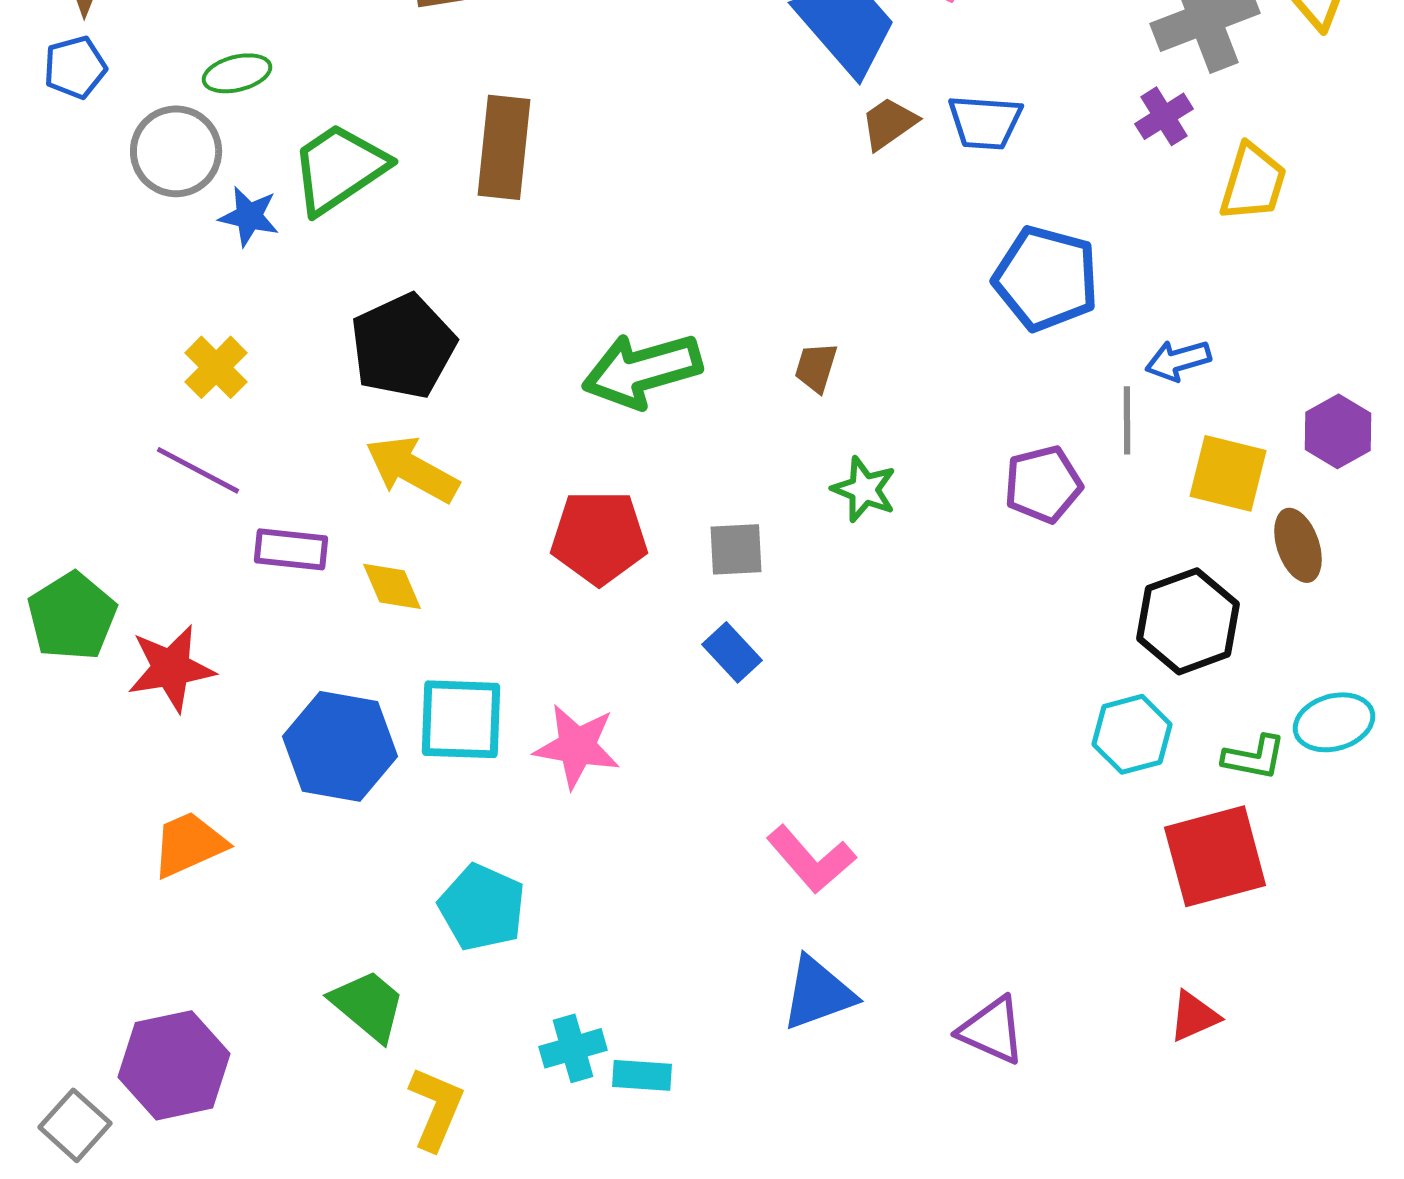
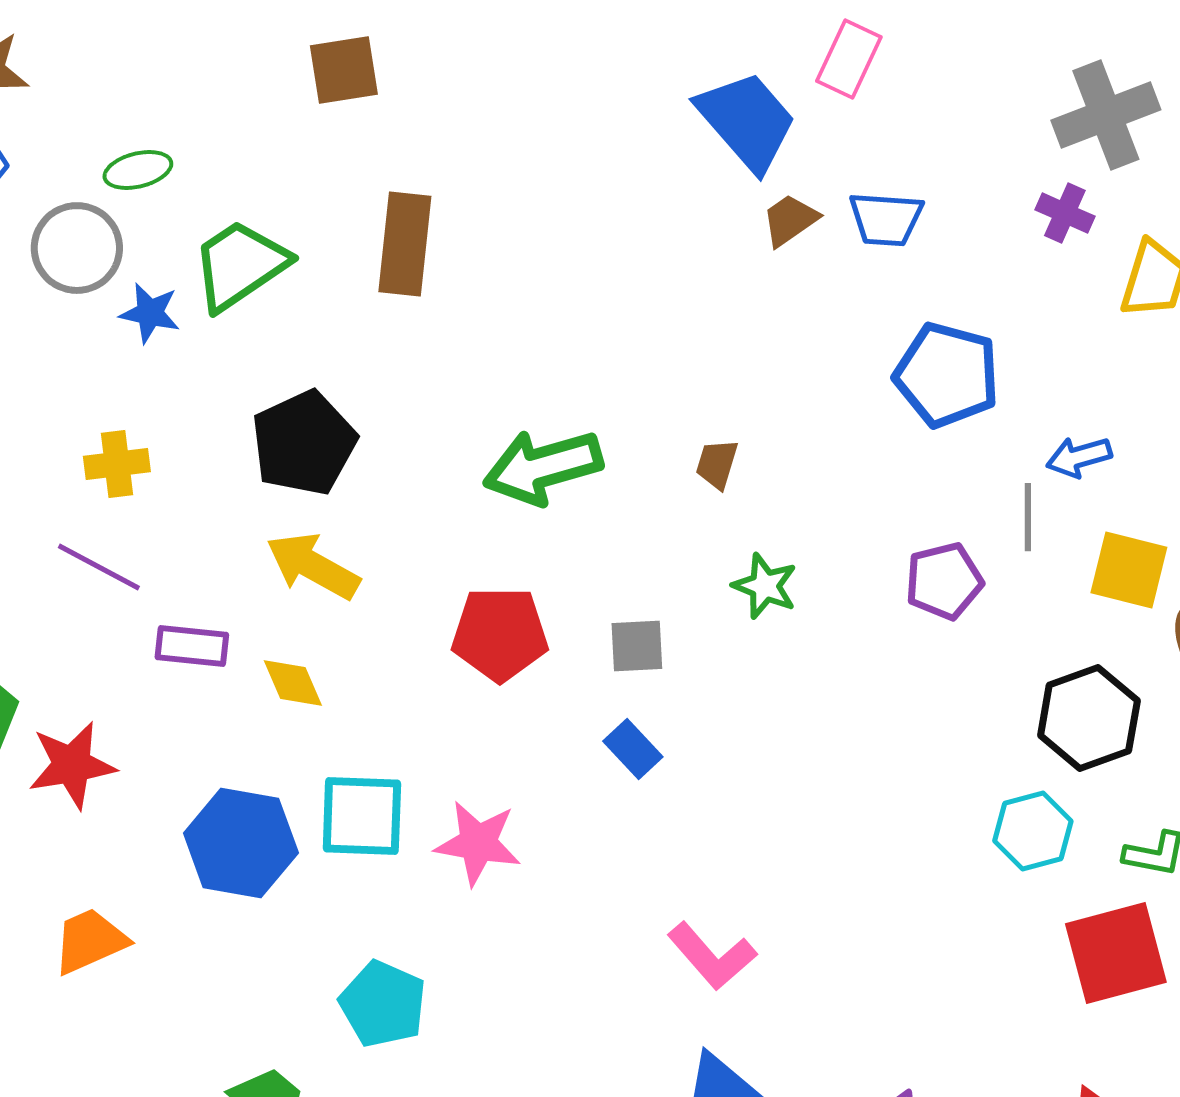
purple cross: (1164, 116) -> (1065, 213), turned -34
yellow cross: (216, 367) -> (117, 464), turned 38

